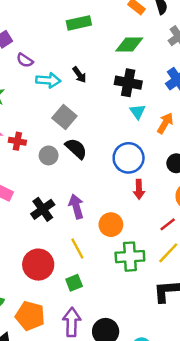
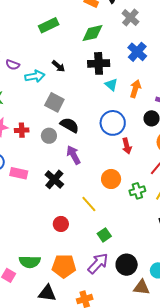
purple arrow: (76, 206) -> (74, 155), moved
green cross: (130, 257) -> (137, 191), moved, size x0.7
red circle: (38, 265) -> (61, 224), size x0.6
green square: (74, 283) -> (104, 235), moved
purple arrow: (72, 322) -> (98, 263), turned 55

